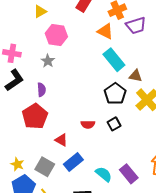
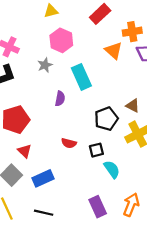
cyan rectangle: (114, 60) -> (81, 77), moved
purple semicircle: (41, 90) -> (60, 99), moved
red triangle: (61, 140) -> (25, 151), moved
cyan semicircle: (104, 174) -> (112, 169), moved

